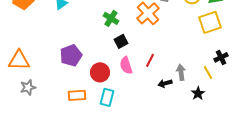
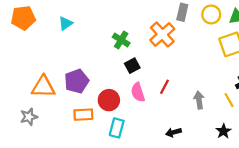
orange triangle: (19, 60) -> (43, 87), moved
black arrow: (165, 83) -> (173, 132), moved
black star: (198, 93) -> (223, 131), moved
orange rectangle: (77, 95) -> (83, 115), moved

